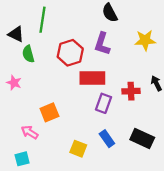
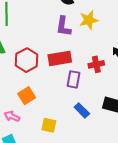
yellow star: (145, 40) -> (89, 20), moved
red hexagon: (70, 53) -> (27, 60), moved
yellow square: (78, 149) -> (49, 125), moved

